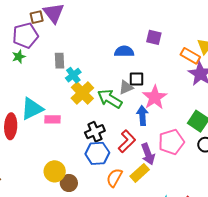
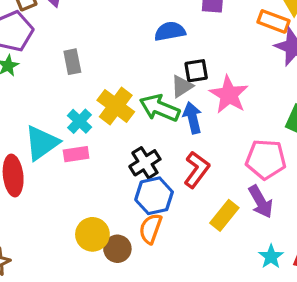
cyan cross: (73, 75) -> (80, 121), moved
blue arrow: (142, 116) -> (192, 118), moved
pink pentagon: (171, 142) -> (266, 159), turned 30
purple arrow: (148, 154) -> (261, 202), moved
orange semicircle: (114, 178) -> (151, 229), moved

